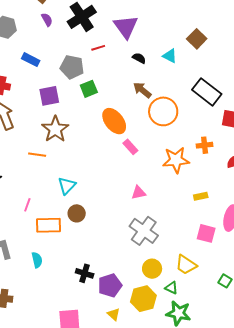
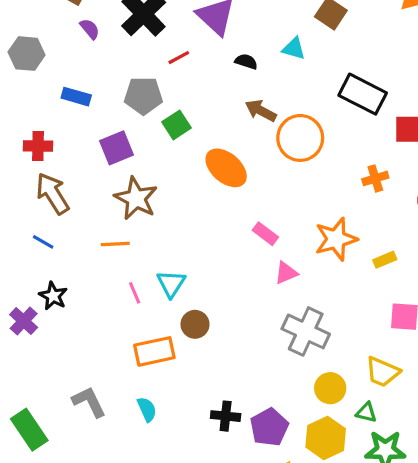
pink rectangle: (130, 147) -> (265, 234), moved
orange star: (176, 160) -> (336, 239), moved
pink line: (27, 205) -> (135, 293), moved, turned -32

